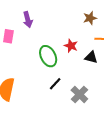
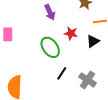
purple arrow: (28, 20) -> (50, 12), moved
black triangle: (91, 57) -> (93, 41), turned -40

